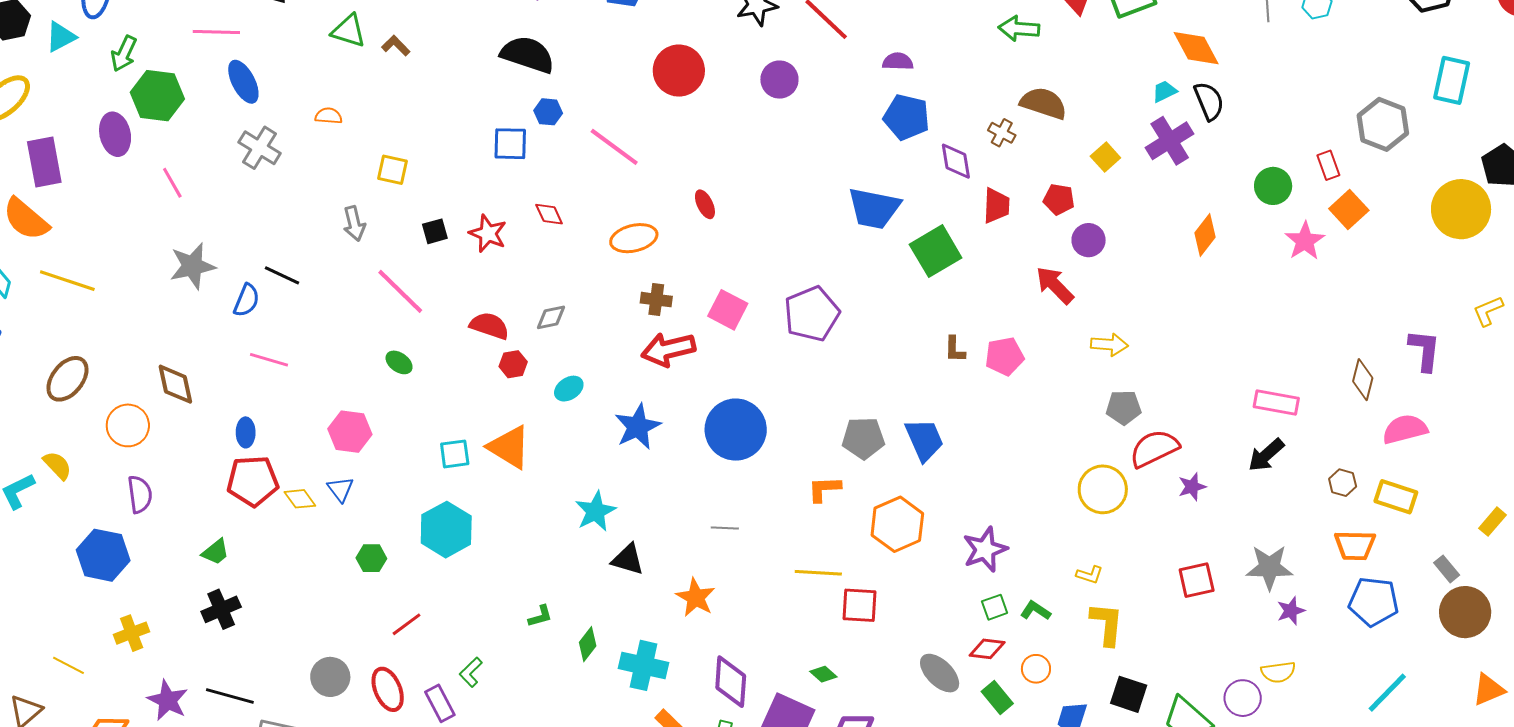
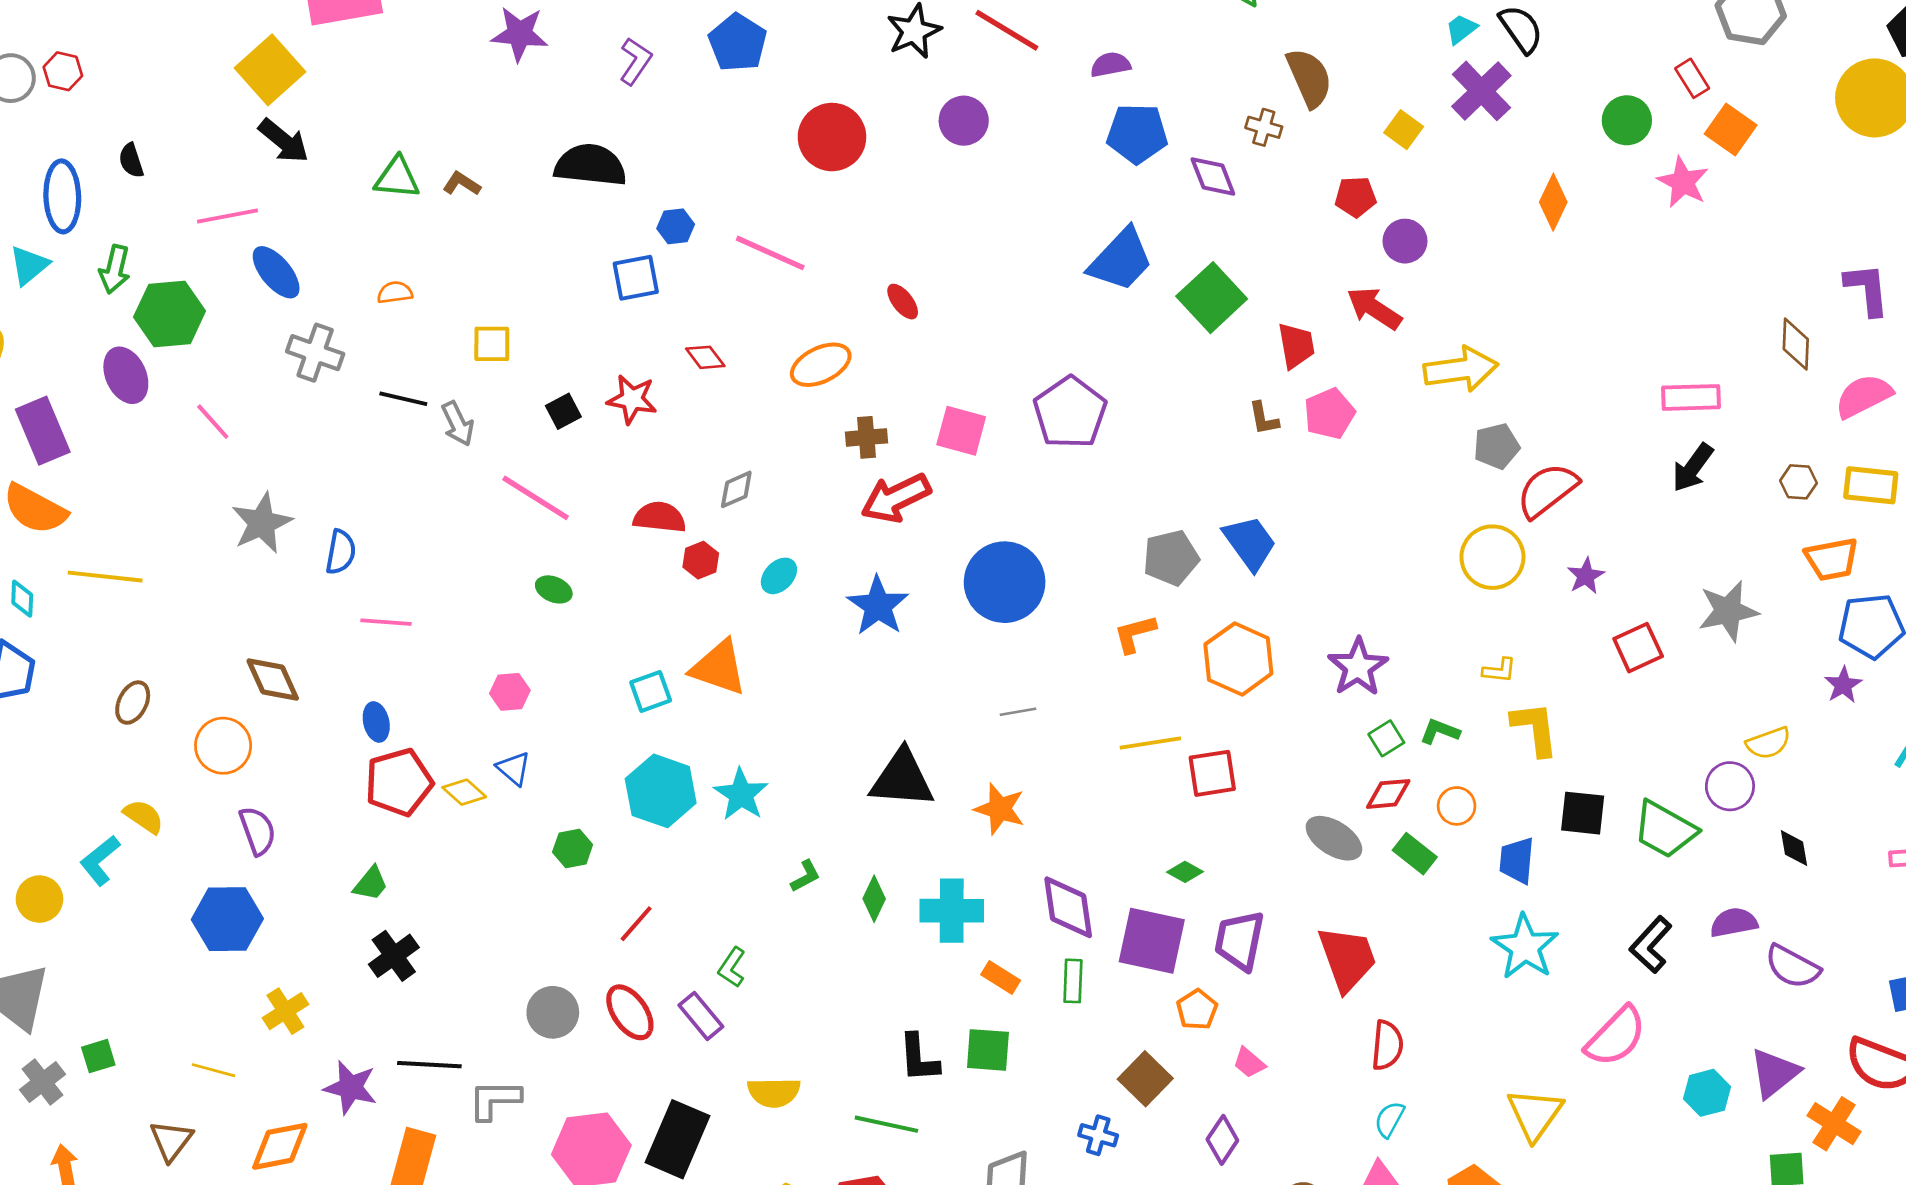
black semicircle: (528, 55) -> (590, 165), moved
brown semicircle: (1044, 103) -> (1309, 78), turned 60
red trapezoid: (996, 206) -> (1296, 346), moved
blue trapezoid: (874, 208) -> (1121, 260), turned -46
black line: (282, 275) -> (403, 399), moved
yellow arrow: (1109, 345) -> (1461, 369), size x1.5
brown ellipse: (67, 379) -> (133, 703), size x0.7
pink hexagon: (350, 432) -> (510, 692), size x0.7
purple star: (1192, 487) -> (1586, 576), moved
cyan star: (596, 511) -> (741, 794), moved
black triangle: (628, 559) -> (902, 779), size x1.5
purple star: (1291, 611) -> (1843, 685), moved

